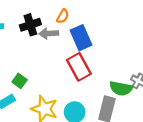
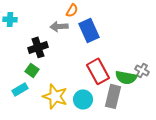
black cross: (30, 25) -> (38, 47), moved
red rectangle: (79, 67) -> (98, 71), moved

